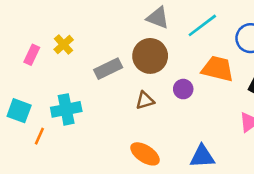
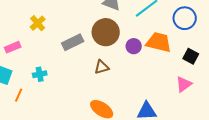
pink rectangle: (32, 55) -> (13, 47), moved, turned 42
purple circle: (183, 89) -> (134, 46), moved
cyan cross: (66, 109) -> (40, 74), size x0.6

